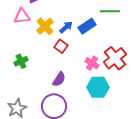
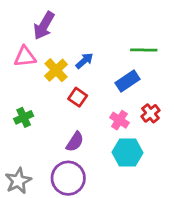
blue rectangle: (87, 26) -> (128, 81), moved
blue arrow: (66, 27) -> (84, 61), moved
red cross: (115, 58) -> (150, 113), size x0.6

